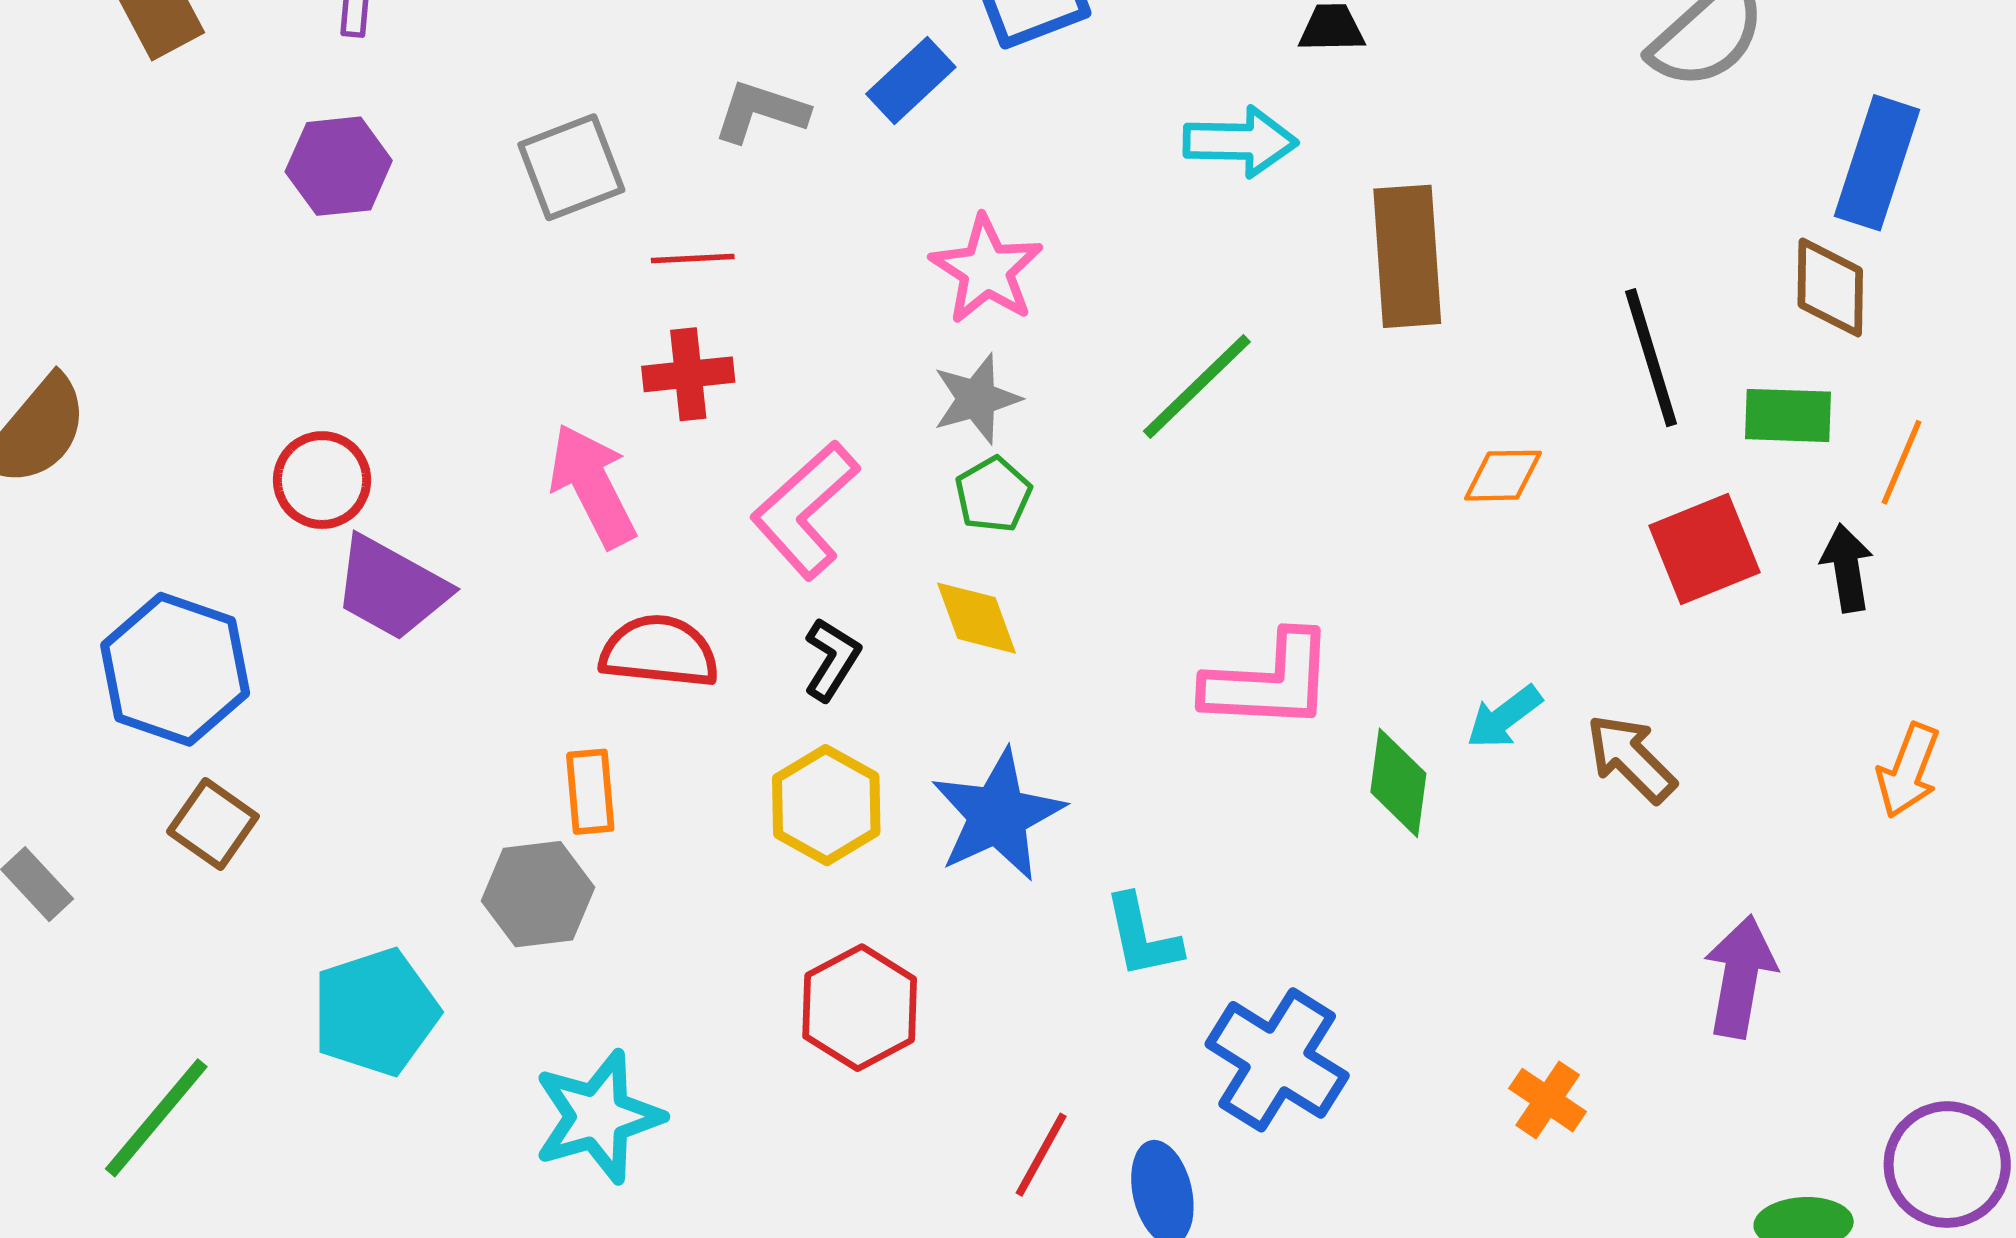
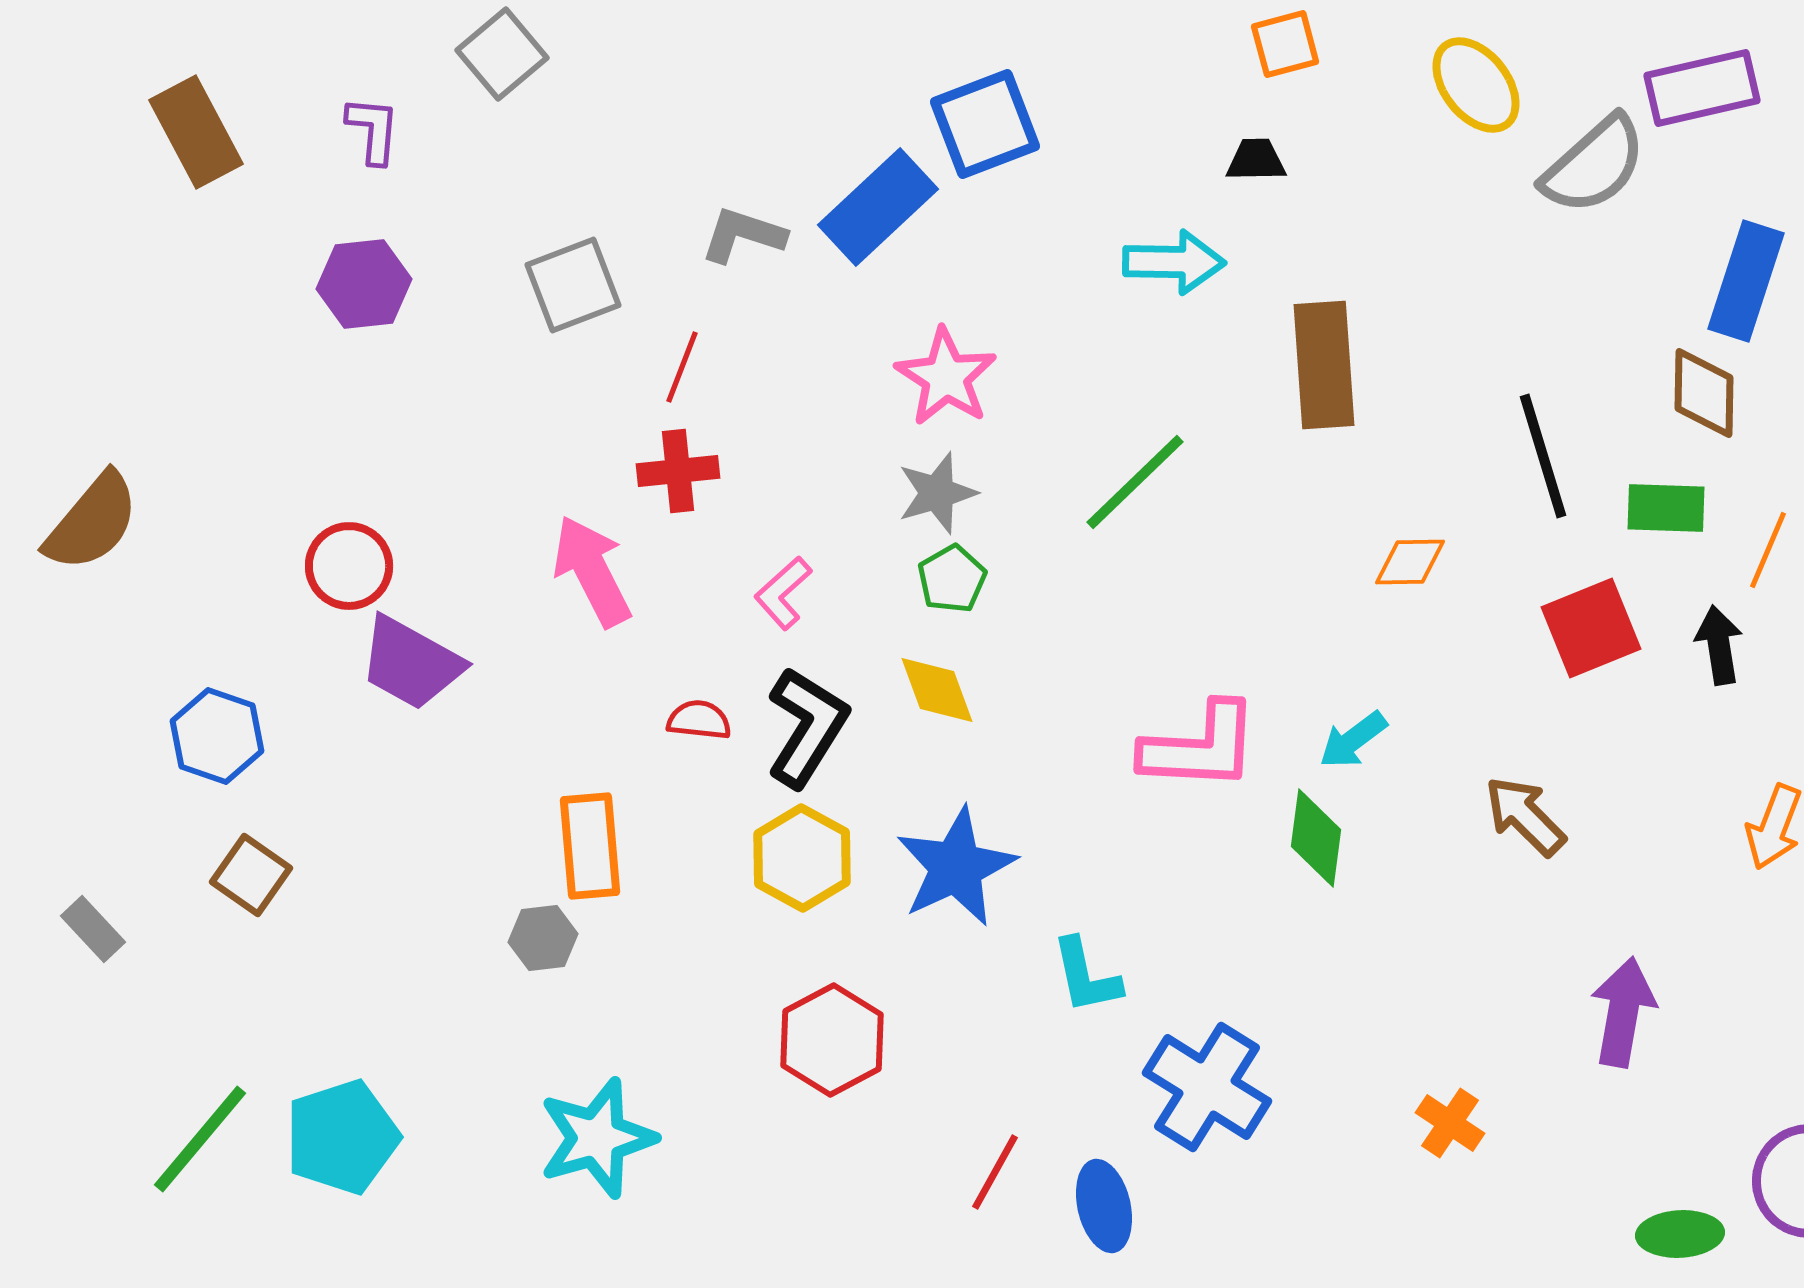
blue rectangle: (911, 80) -> (878, 207), size x1.5
red line: (693, 259) -> (682, 367), turned -66
pink L-shape: (805, 510) -> (783, 593), size x0.6
red semicircle: (659, 651) -> (699, 720), moved, size x0.6
black L-shape: (832, 659) -> (807, 727), size x1.6
blue hexagon: (175, 669) -> (217, 736), size x0.7
cyan arrow: (1504, 717) -> (1353, 740), moved
orange rectangle: (590, 792) -> (590, 846), size x1.4
gray hexagon: (538, 894) -> (543, 938), size x0.7
cyan pentagon: (375, 1012) -> (342, 1137), moved

